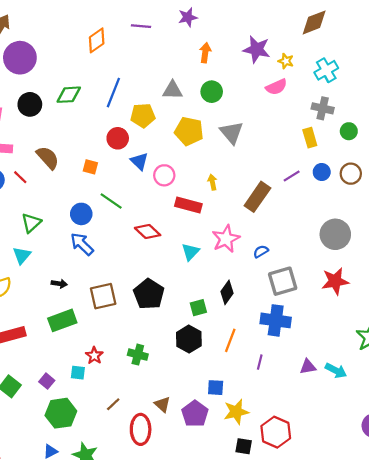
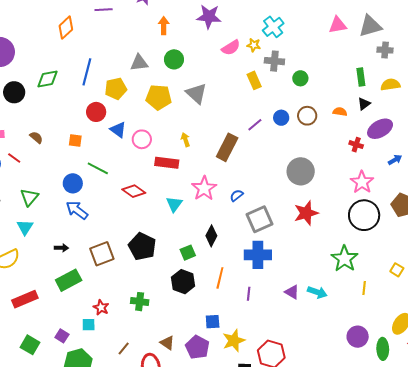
yellow star: (286, 61) -> (254, 45), moved
yellow rectangle: (310, 138) -> (254, 80), moved
brown semicircle: (48, 158) -> (36, 137), size x0.6
purple triangle: (308, 367) -> (292, 292), turned 49

